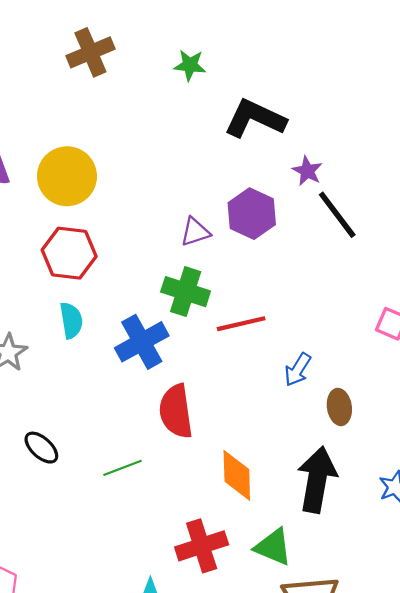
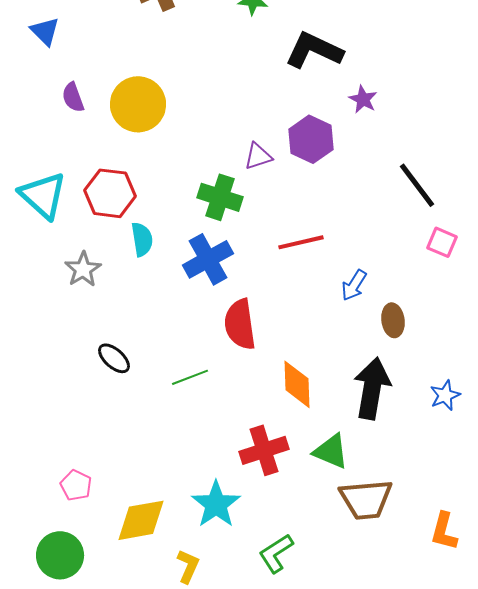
black line: (337, 215) -> (417, 185), moved
red hexagon: (69, 253) -> (110, 193), moved
green cross: (186, 292) -> (220, 197), moved

